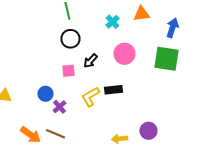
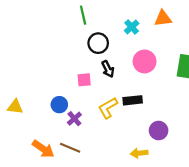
black circle: (70, 39) -> (98, 43), moved
black arrow: (90, 61) -> (108, 69), turned -70
purple circle: (148, 131) -> (159, 131), moved

